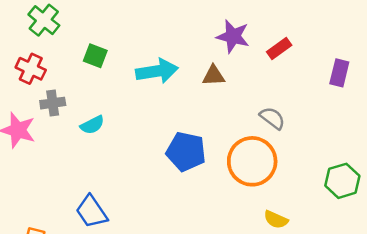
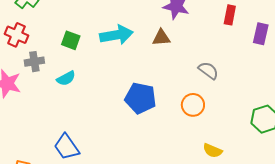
red rectangle: (279, 49) -> (230, 15), moved, turned -42
green square: (95, 56) -> (71, 40), moved
orange circle: (252, 161) -> (193, 105), size x0.6

